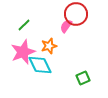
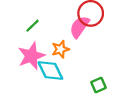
pink semicircle: (66, 26) -> (79, 27), size x1.5

